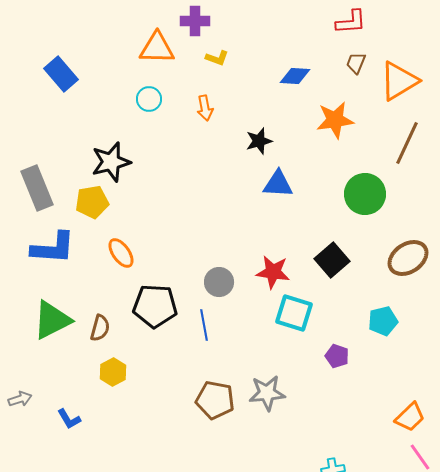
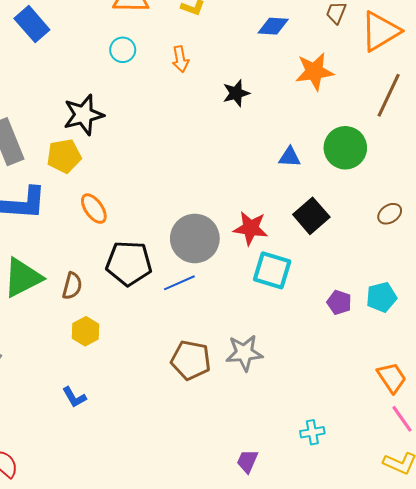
blue triangle: (278, 184) -> (290, 157), moved, size x0.7
brown ellipse: (408, 258) -> (390, 214), size x0.6
gray circle: (219, 282) -> (195, 238), size x1.6
cyan pentagon: (383, 321) -> (381, 297), moved
blue line: (204, 325) -> (179, 283), turned 76
purple pentagon: (337, 356) -> (339, 302), moved
orange trapezoid: (410, 417) -> (392, 378), turned -80
blue L-shape: (69, 419) -> (74, 397), moved

